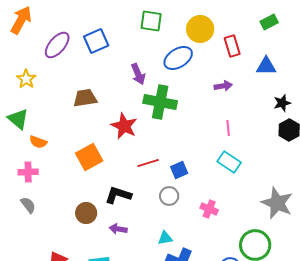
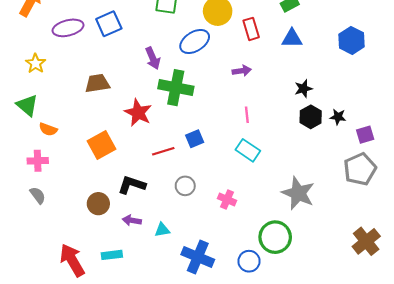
purple ellipse: (57, 45) -> (68, 28), turned 36
blue triangle: (266, 66) -> (292, 38), moved
blue square: (179, 170) -> (195, 139), moved
cyan triangle: (165, 238) -> (162, 230), moved

